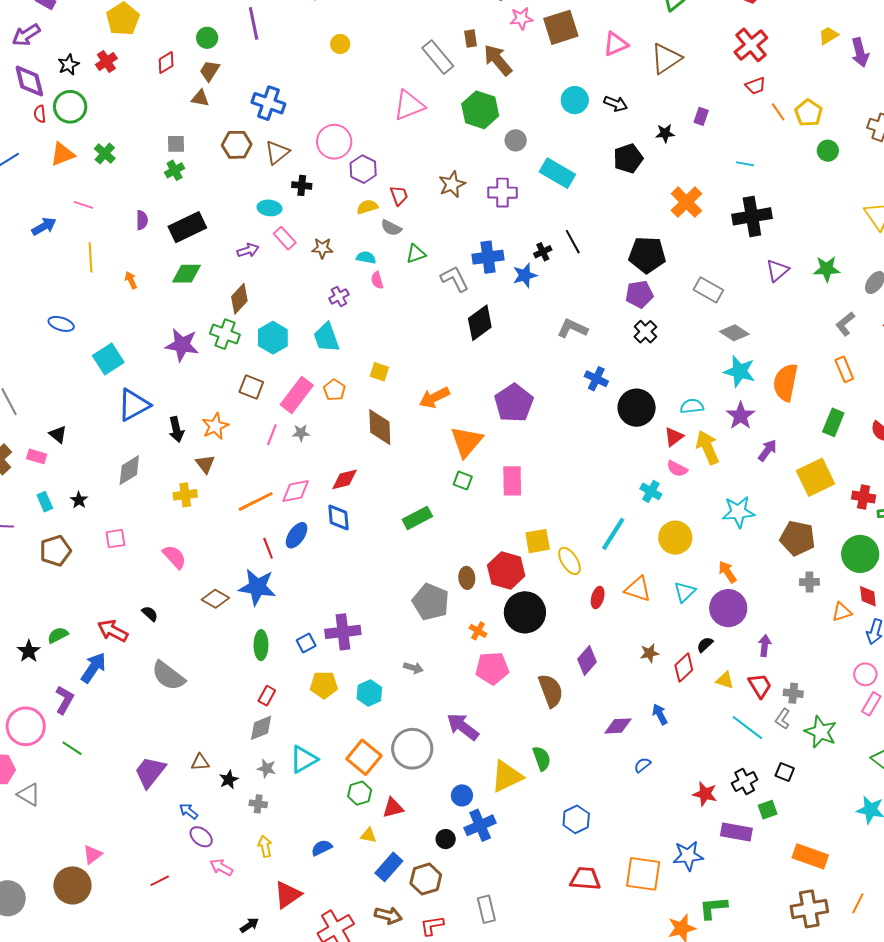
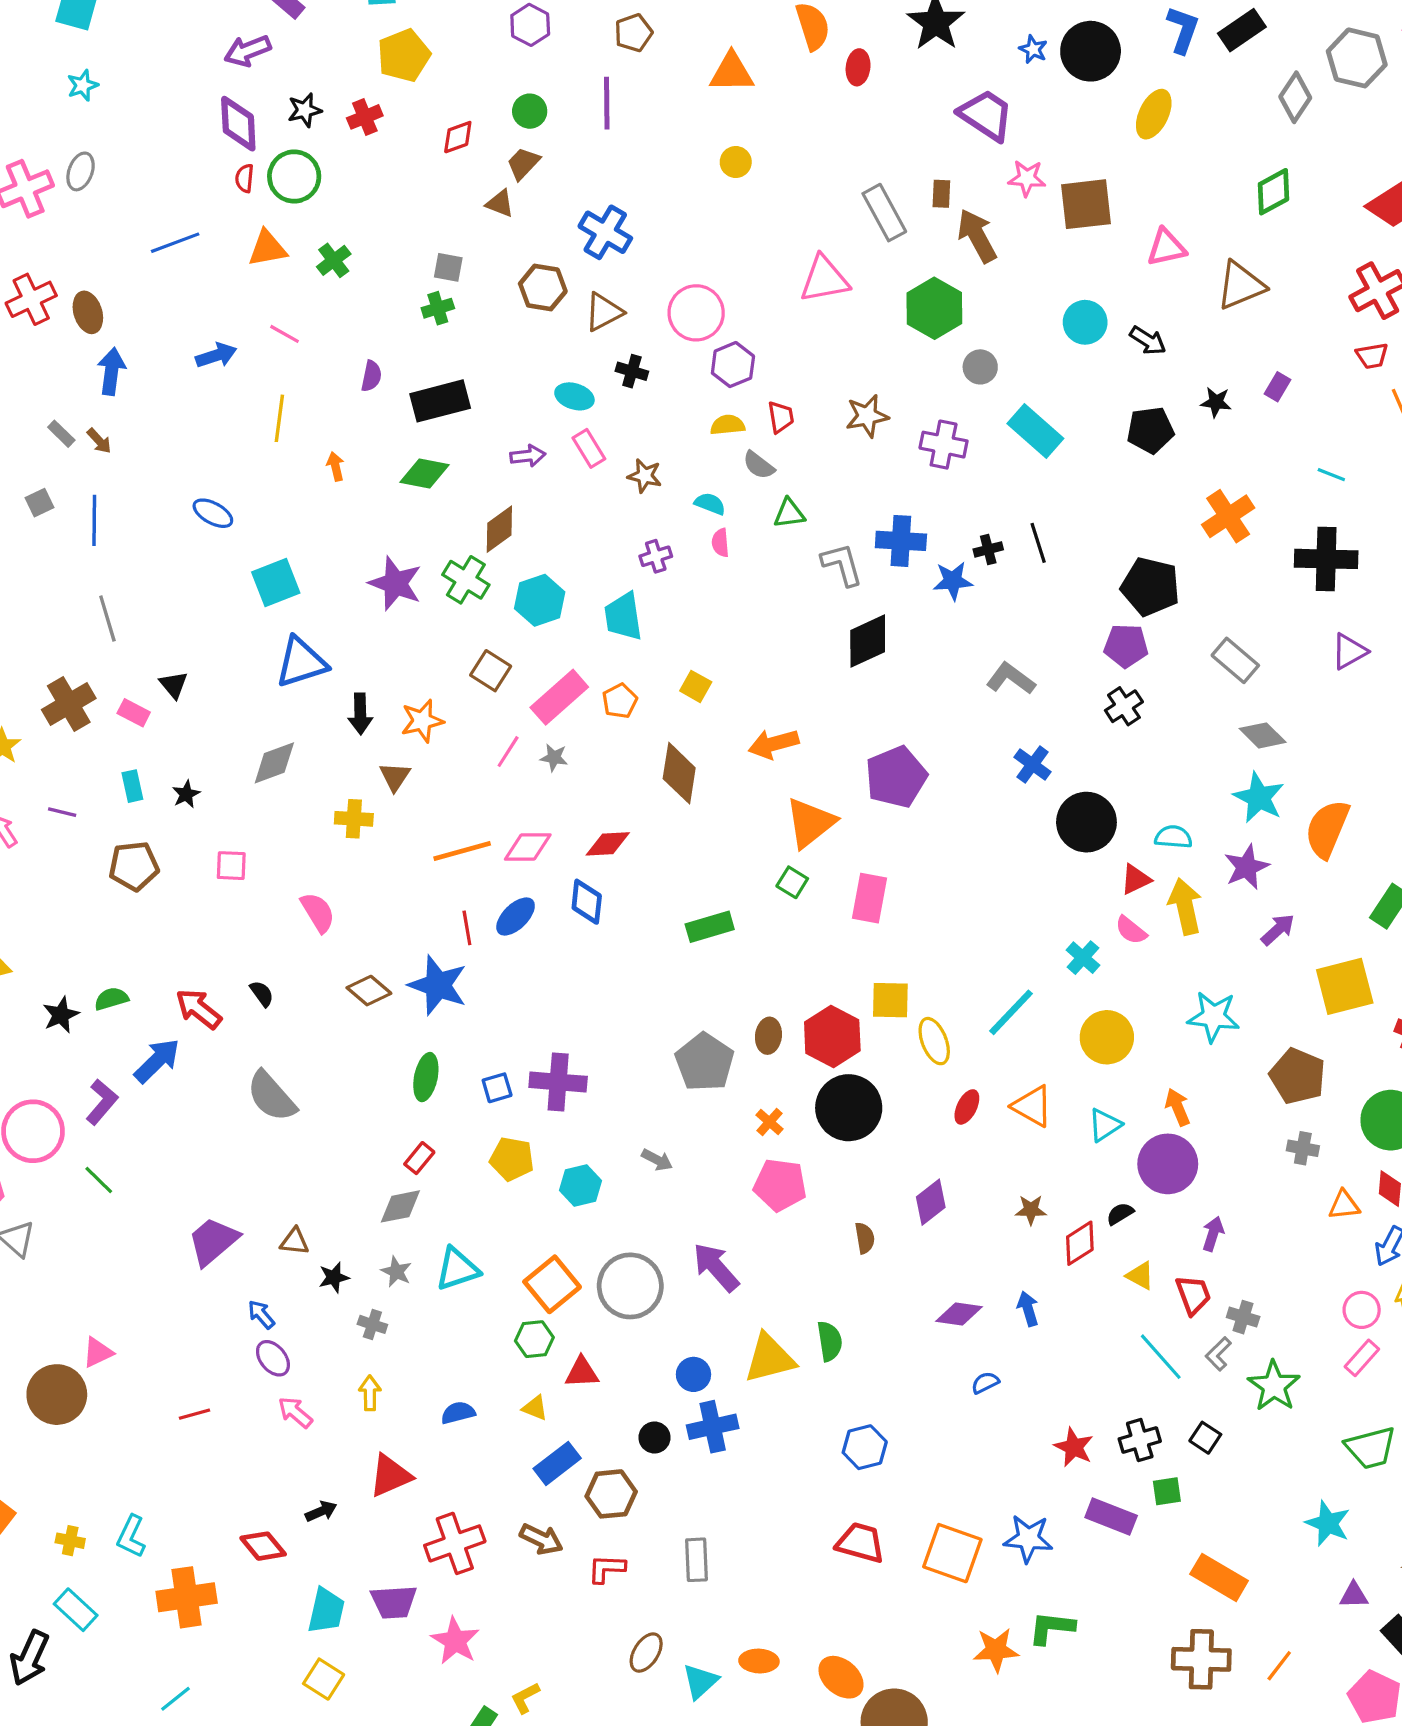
brown semicircle: (551, 691) -> (865, 1238), size x0.6

